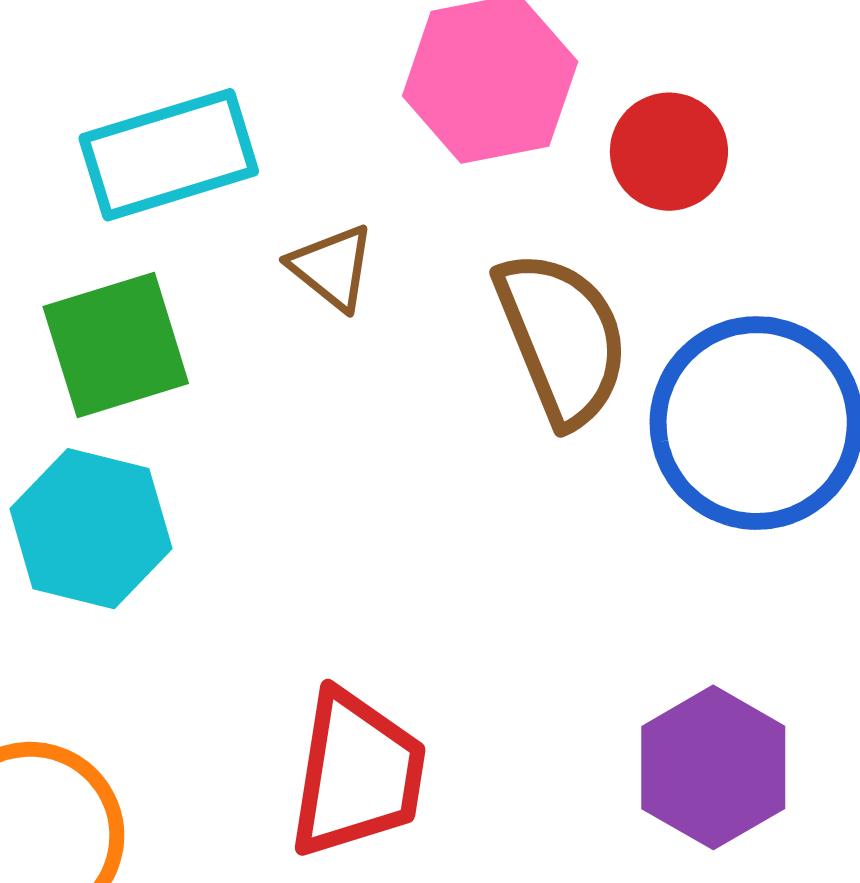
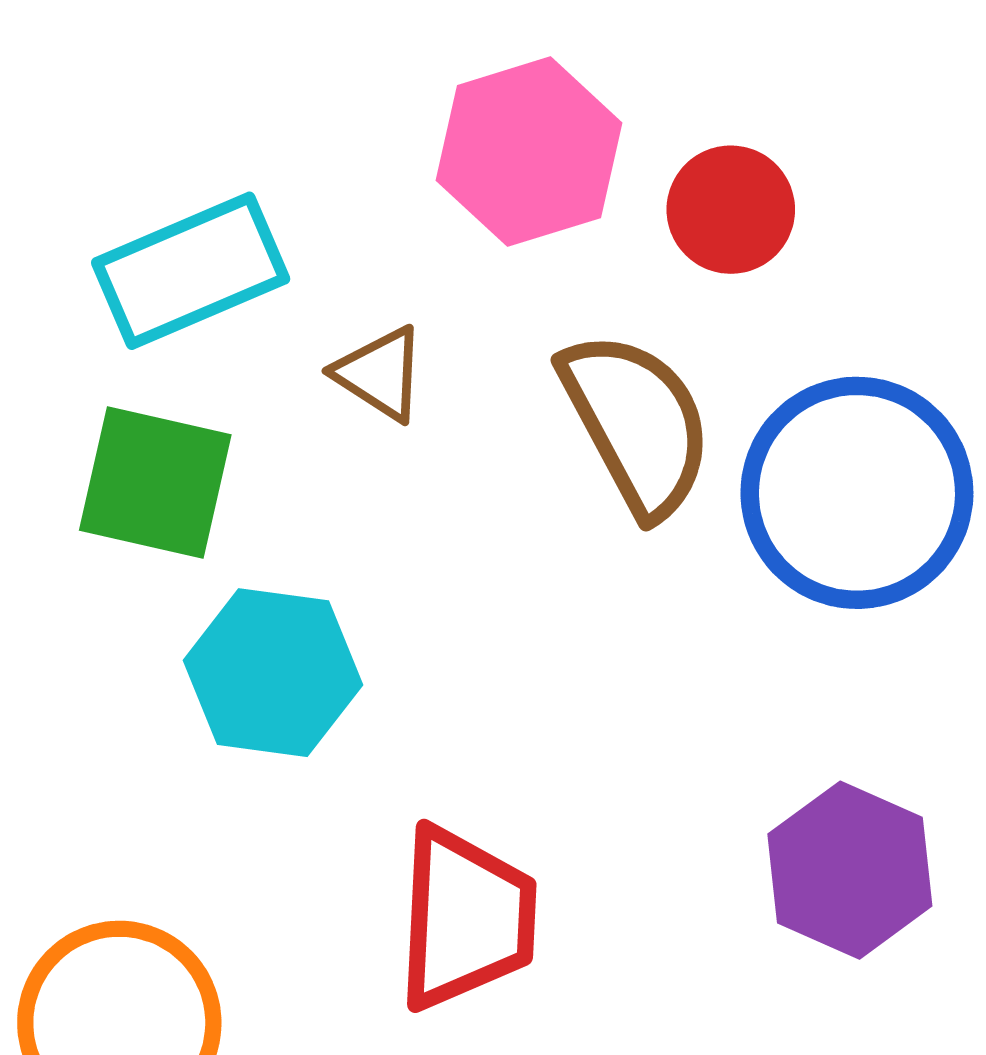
green square: (116, 345) -> (155, 482), turned 36
cyan hexagon: (91, 529) -> (273, 673), moved

